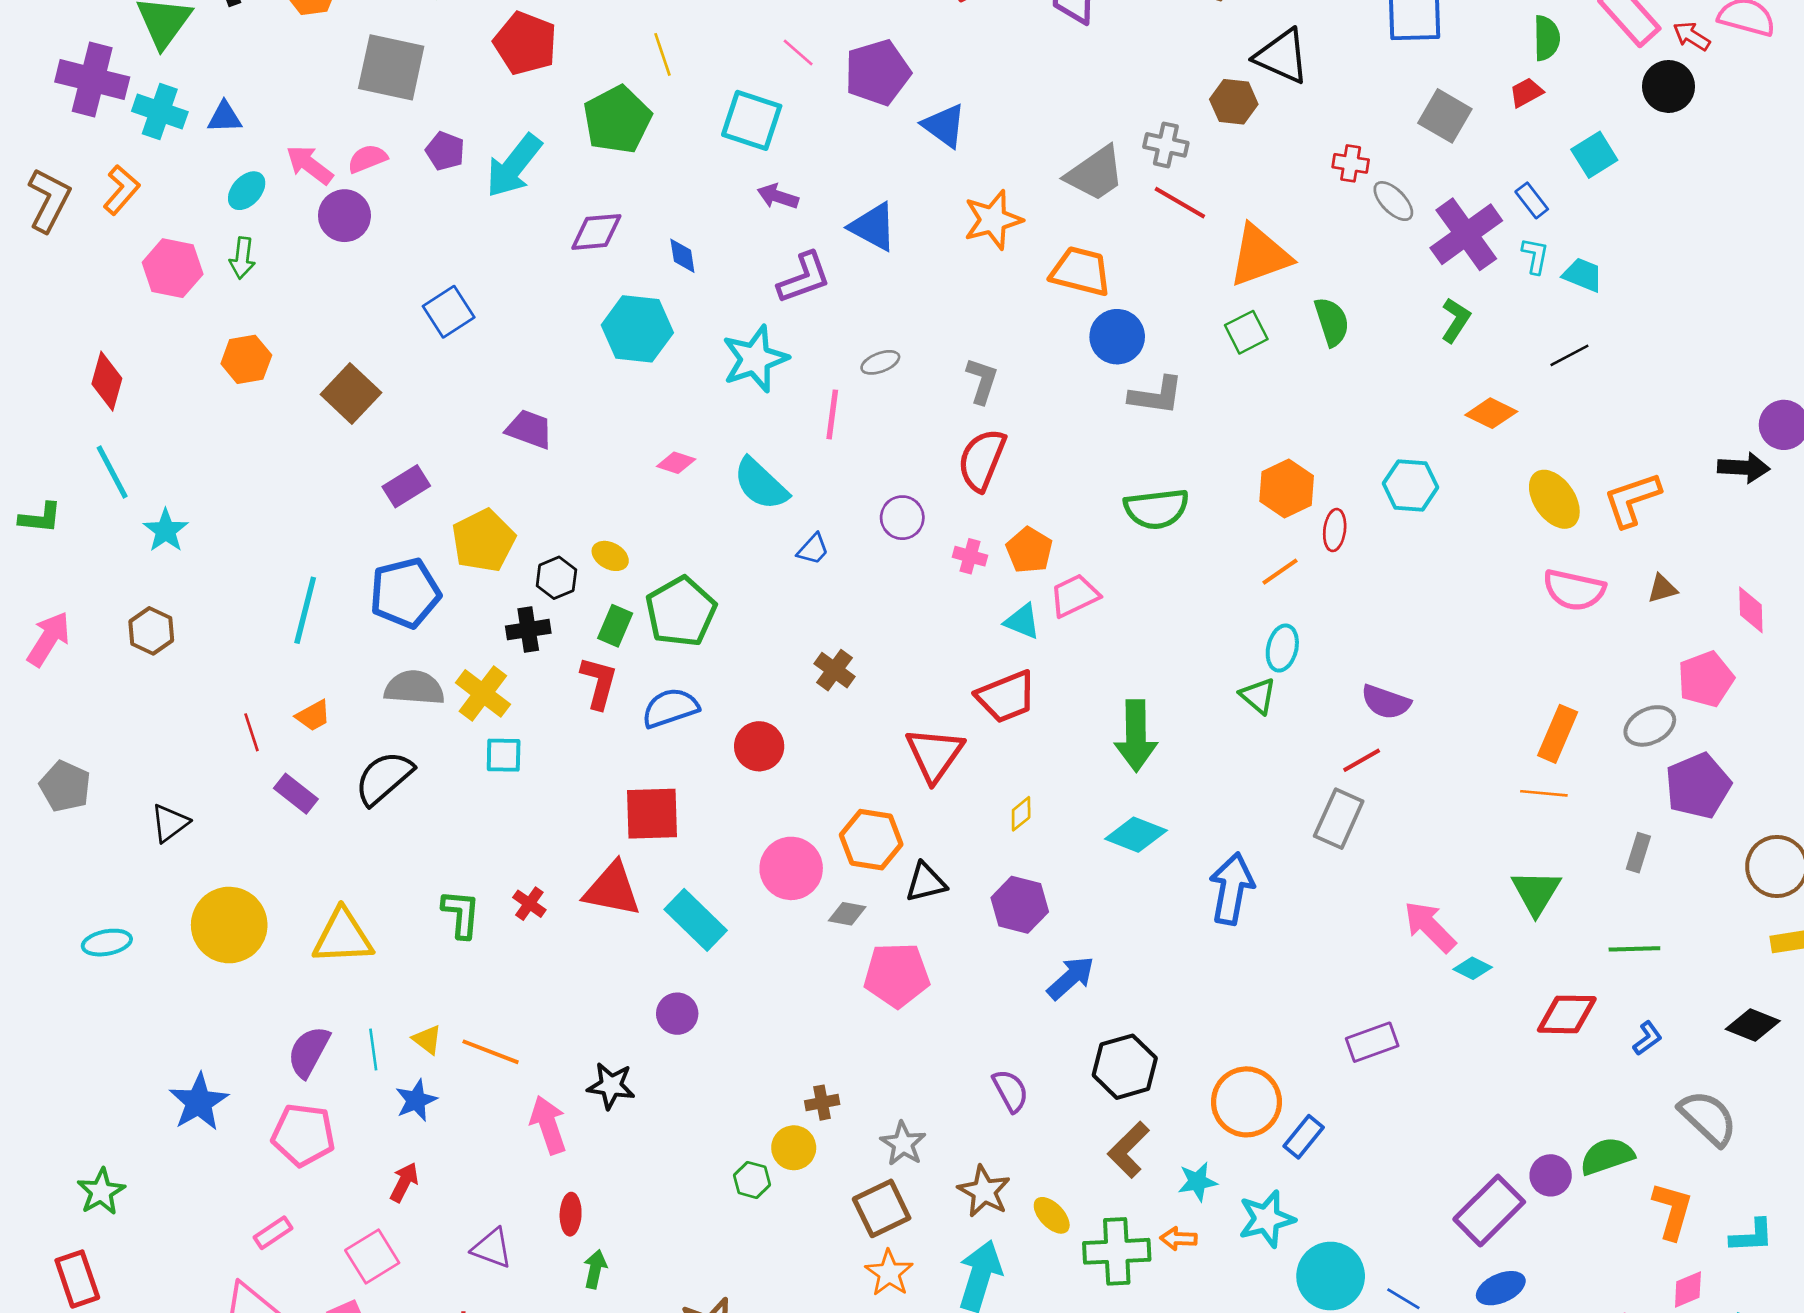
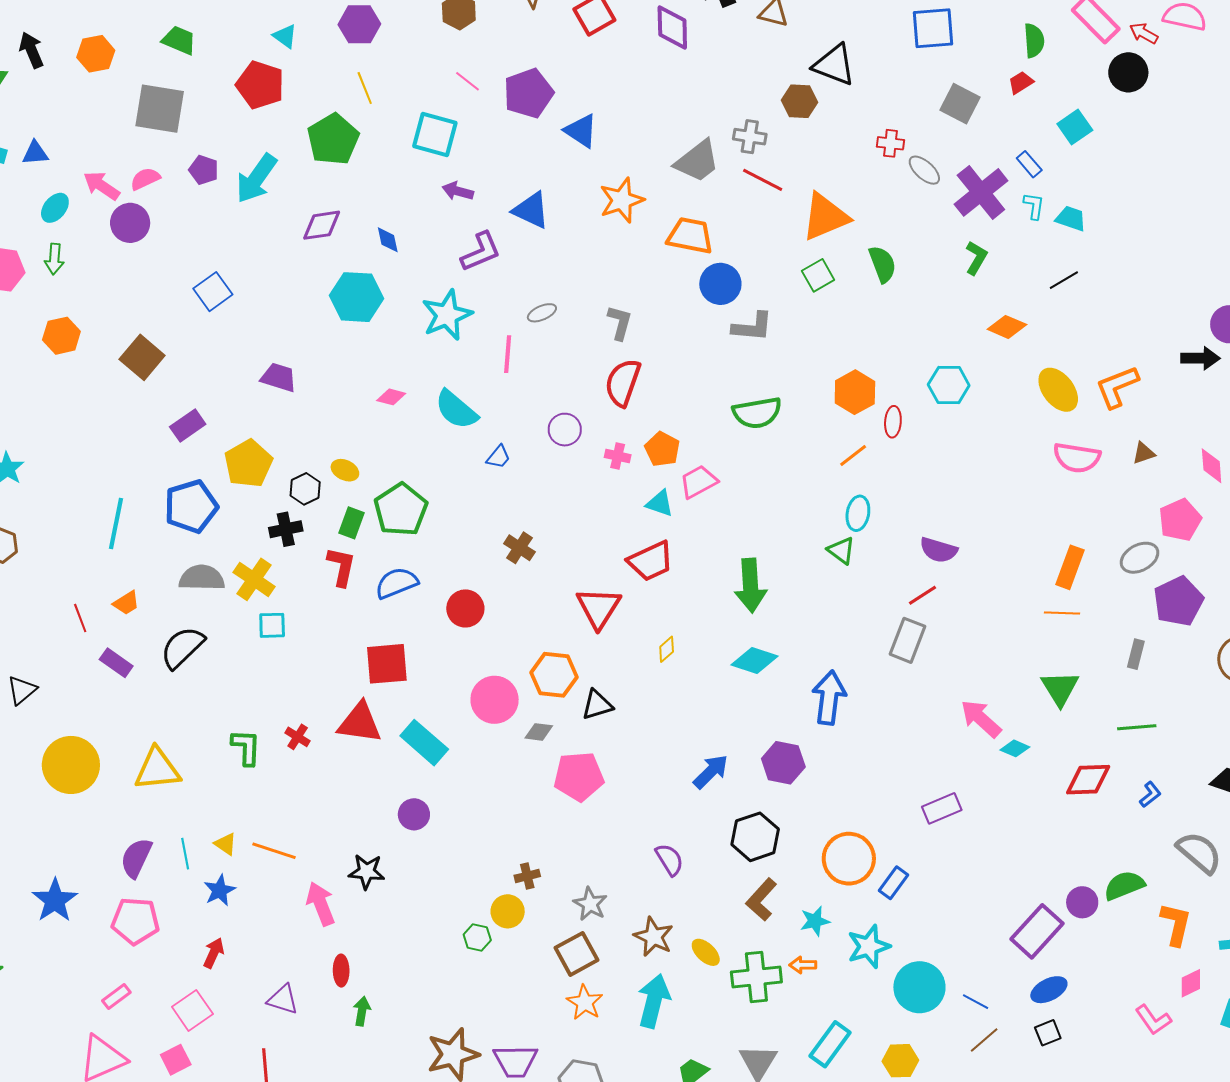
purple hexagon: (1020, 905) -> (783, 763), moved

